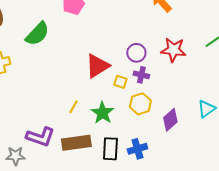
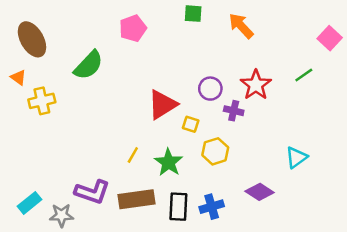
red star: (173, 50) -> (256, 85), turned 30
purple cross: (141, 75) -> (234, 111), moved
purple diamond: (170, 120) -> (260, 192), moved, turned 75

